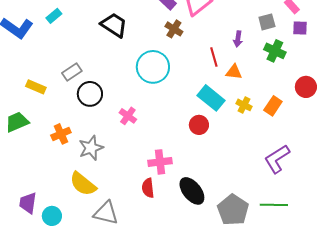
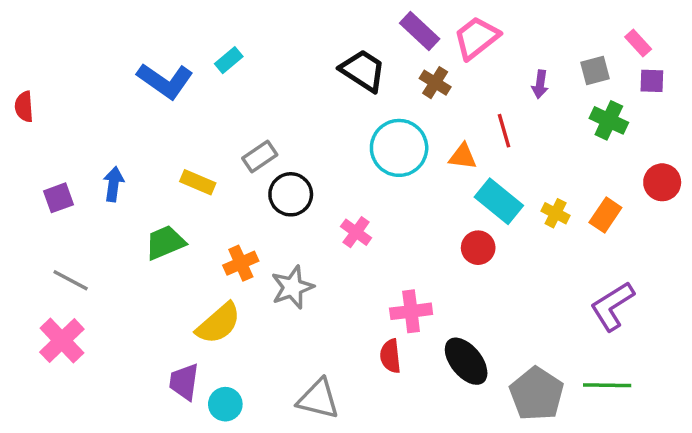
black trapezoid: (114, 25) -> (363, 71), moved
purple arrow: (238, 39) -> (540, 84), moved
orange triangle: (234, 72) -> (463, 157), moved
yellow semicircle: (83, 184) -> (218, 323), moved, turned -80

